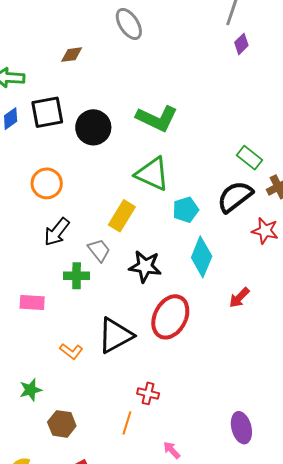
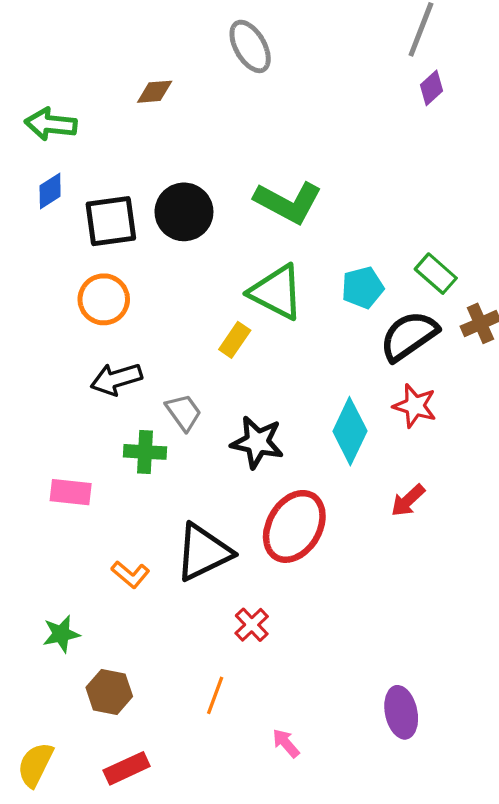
black square: (47, 112) -> (111, 221), moved
cyan pentagon: (186, 210) -> (363, 288), moved
yellow rectangle: (122, 216) -> (235, 340), moved, size x0.7
red star: (265, 231) -> (415, 406), moved
black arrow: (57, 232) -> (116, 379), turned 32
red cross: (148, 393) -> (252, 625), moved, turned 30

